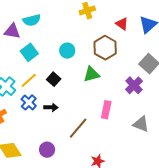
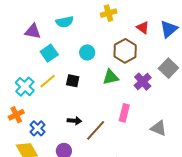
cyan semicircle: (32, 20) -> (65, 22), moved
black square: (54, 79) -> (73, 81), turned -32
purple cross: (134, 85) -> (143, 82), moved
blue cross: (29, 102) -> (38, 128), moved
black arrow: (51, 107) -> (74, 121), moved

